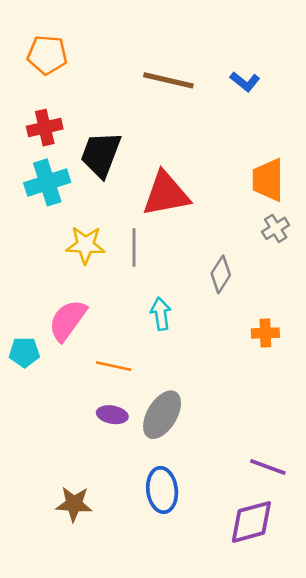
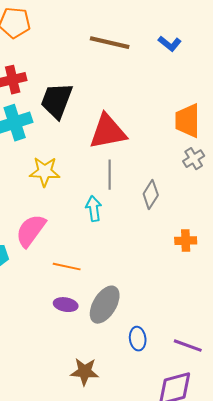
gray line: (134, 248) -> (110, 175), moved
cyan arrow: (161, 314) -> (94, 209), moved
blue ellipse: (162, 490) -> (138, 339), moved, size x0.7
brown star: (74, 504) -> (85, 372), moved

